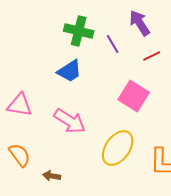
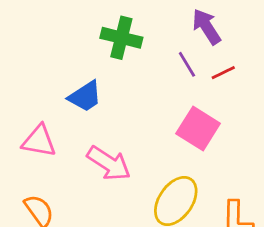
purple line: (113, 44) -> (187, 64), moved
blue trapezoid: (70, 71) -> (85, 96), moved

